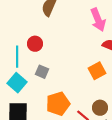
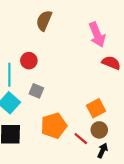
orange square: (97, 71) -> (96, 108), moved

